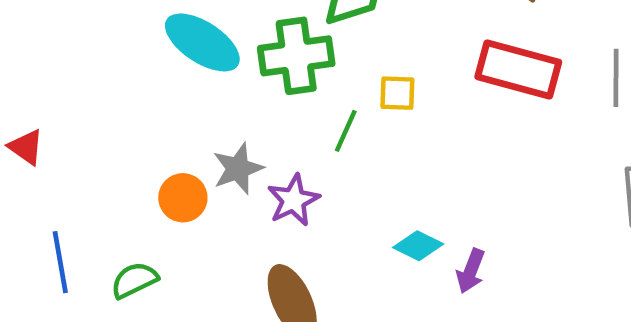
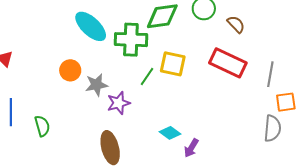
yellow square: (397, 93) -> (173, 64), size x1.5
orange circle: (183, 198) -> (70, 70), moved
green semicircle: (134, 280) -> (42, 126), turned 90

